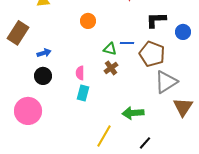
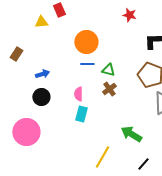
orange circle: (88, 21) -> (86, 42), size x1.5
brown rectangle: (18, 33) -> (16, 54), size x0.6
blue line: (127, 43) -> (87, 64), moved
green arrow: (133, 113) -> (131, 134), turned 35

